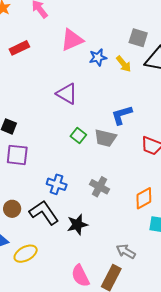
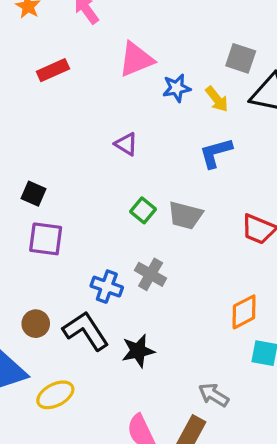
purple triangle: (67, 94) -> (126, 144), size x0.7
blue L-shape: (122, 115) -> (216, 153), moved
gray cross: (100, 187) -> (151, 274), moved

